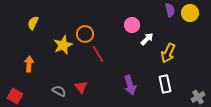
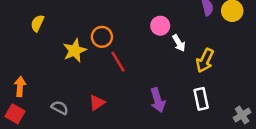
white arrow: (147, 39) -> (179, 43), turned 104
orange arrow: (29, 64) -> (20, 86), moved
red triangle: (81, 87) -> (97, 103), turned 32
gray semicircle: (59, 91) -> (60, 108), moved

